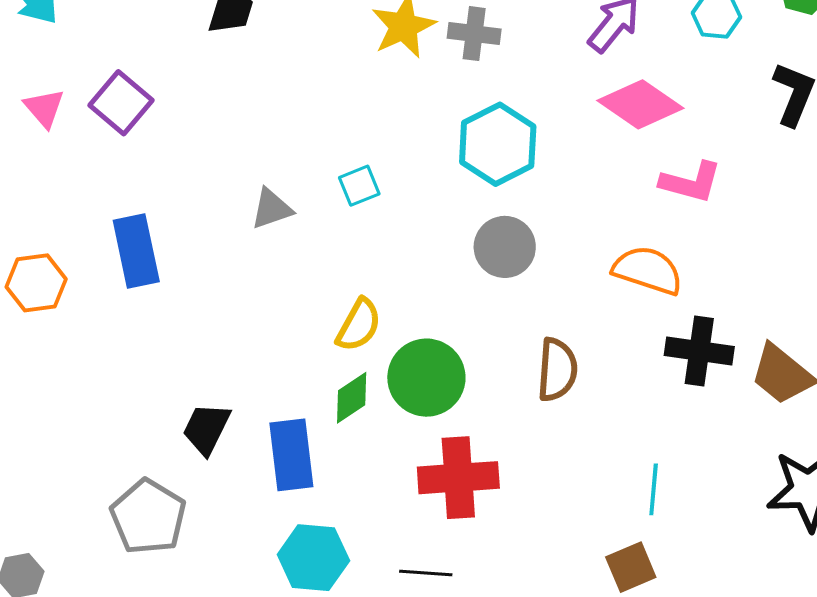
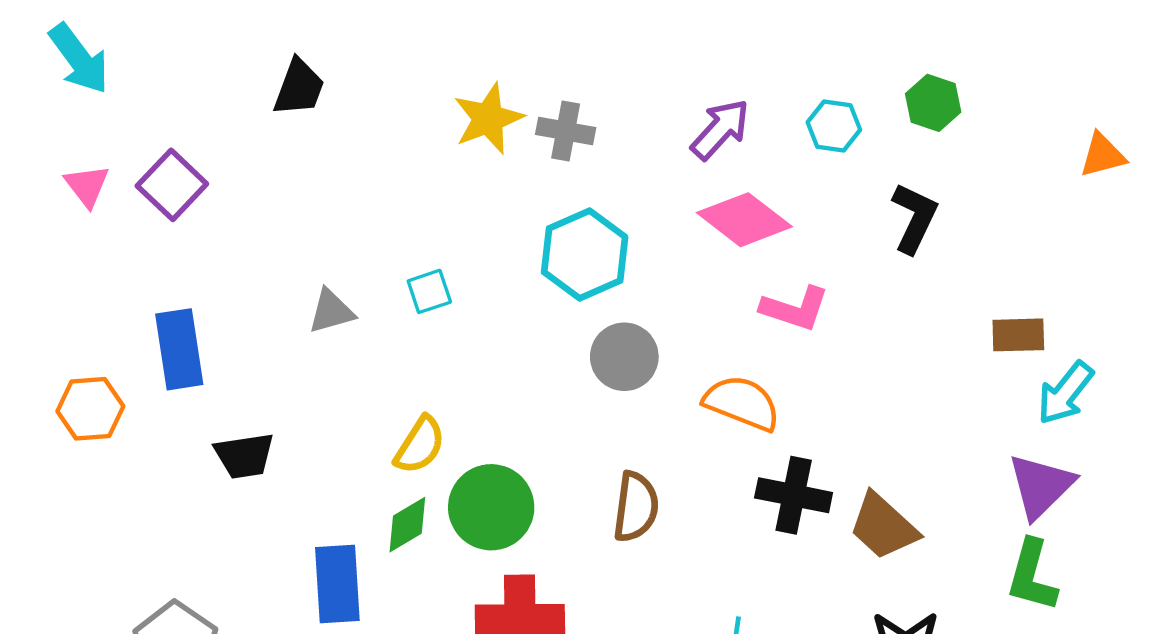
gray circle: (505, 247) -> (624, 357), moved
orange hexagon: (36, 283) -> (90, 409), moved
black trapezoid: (206, 429) -> (244, 456), moved, turned -128

